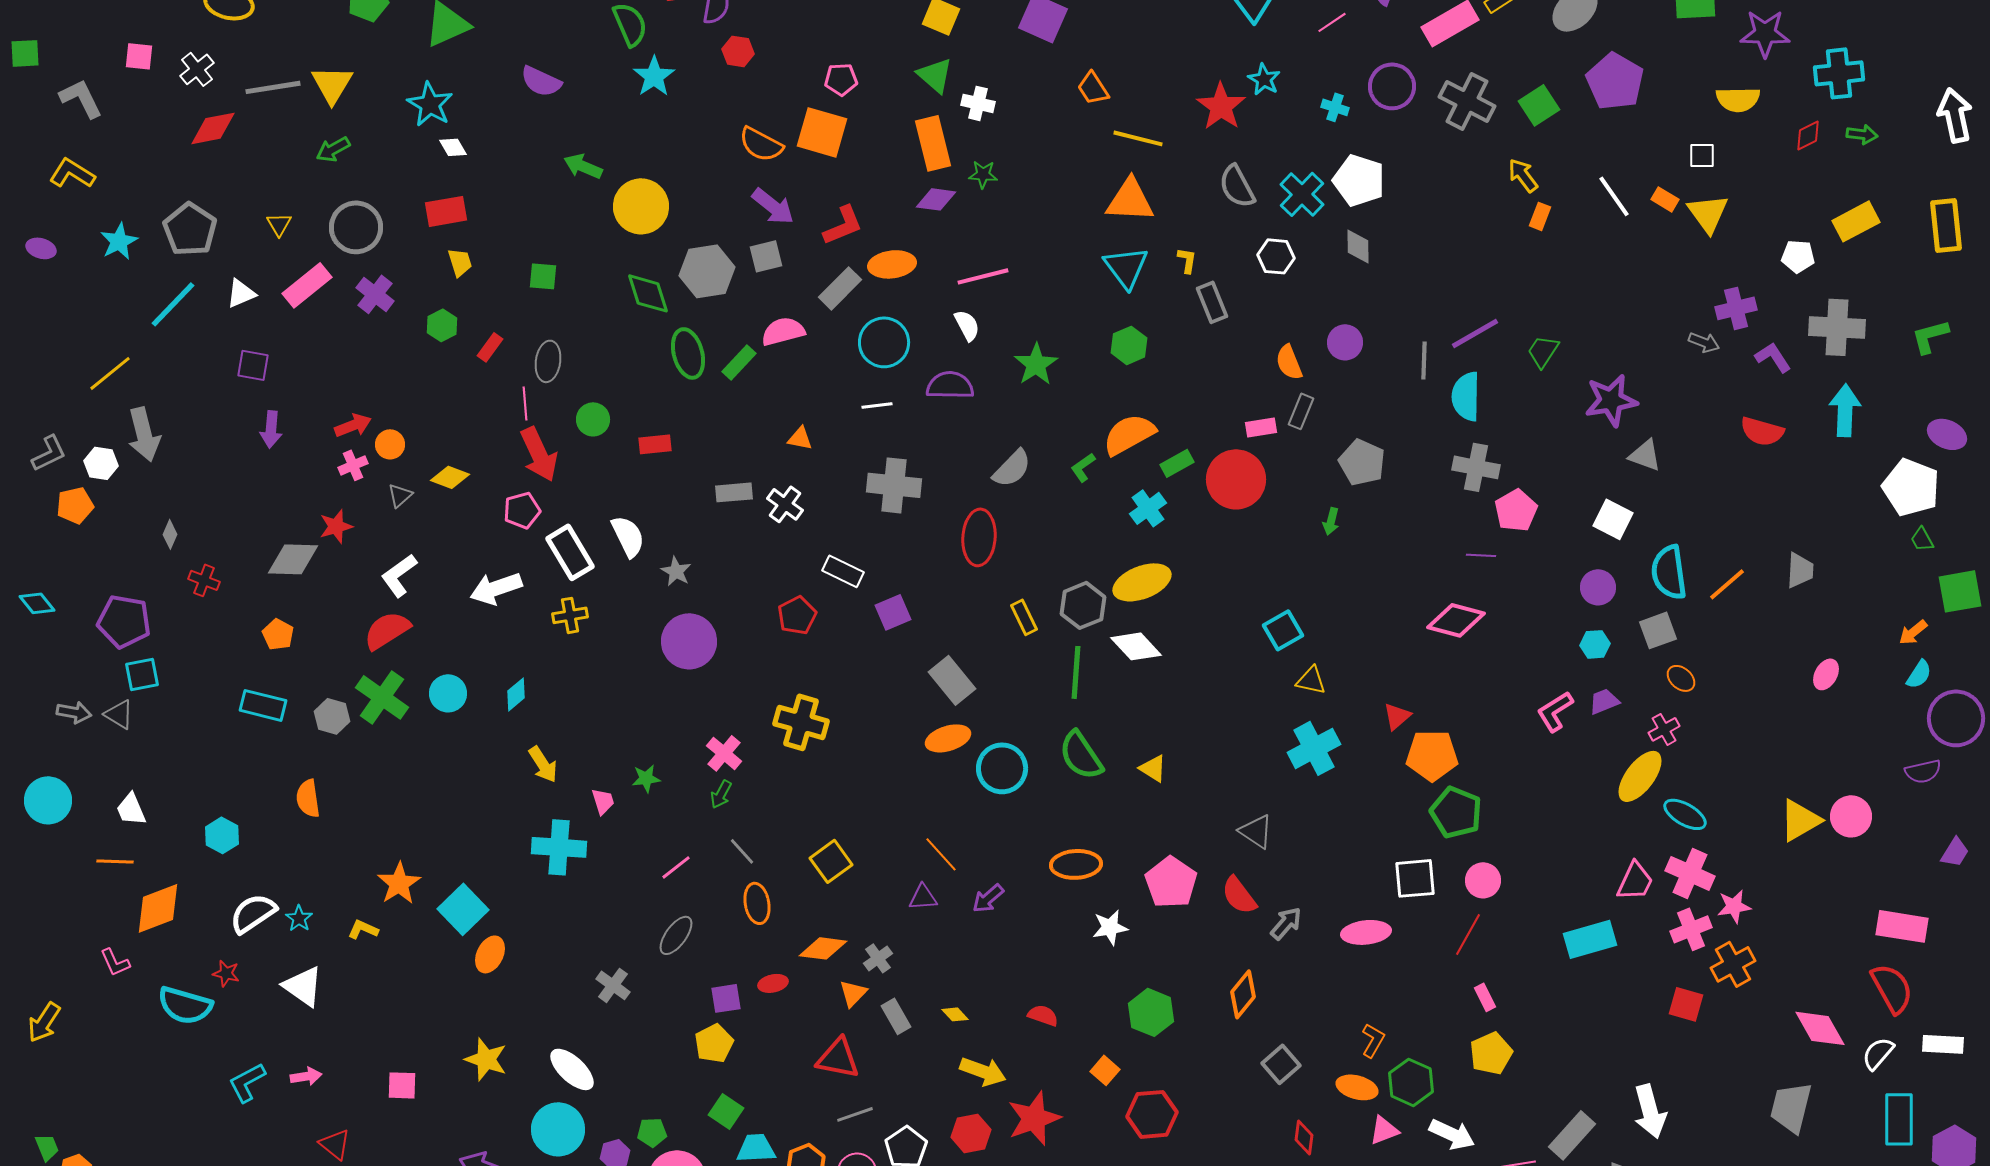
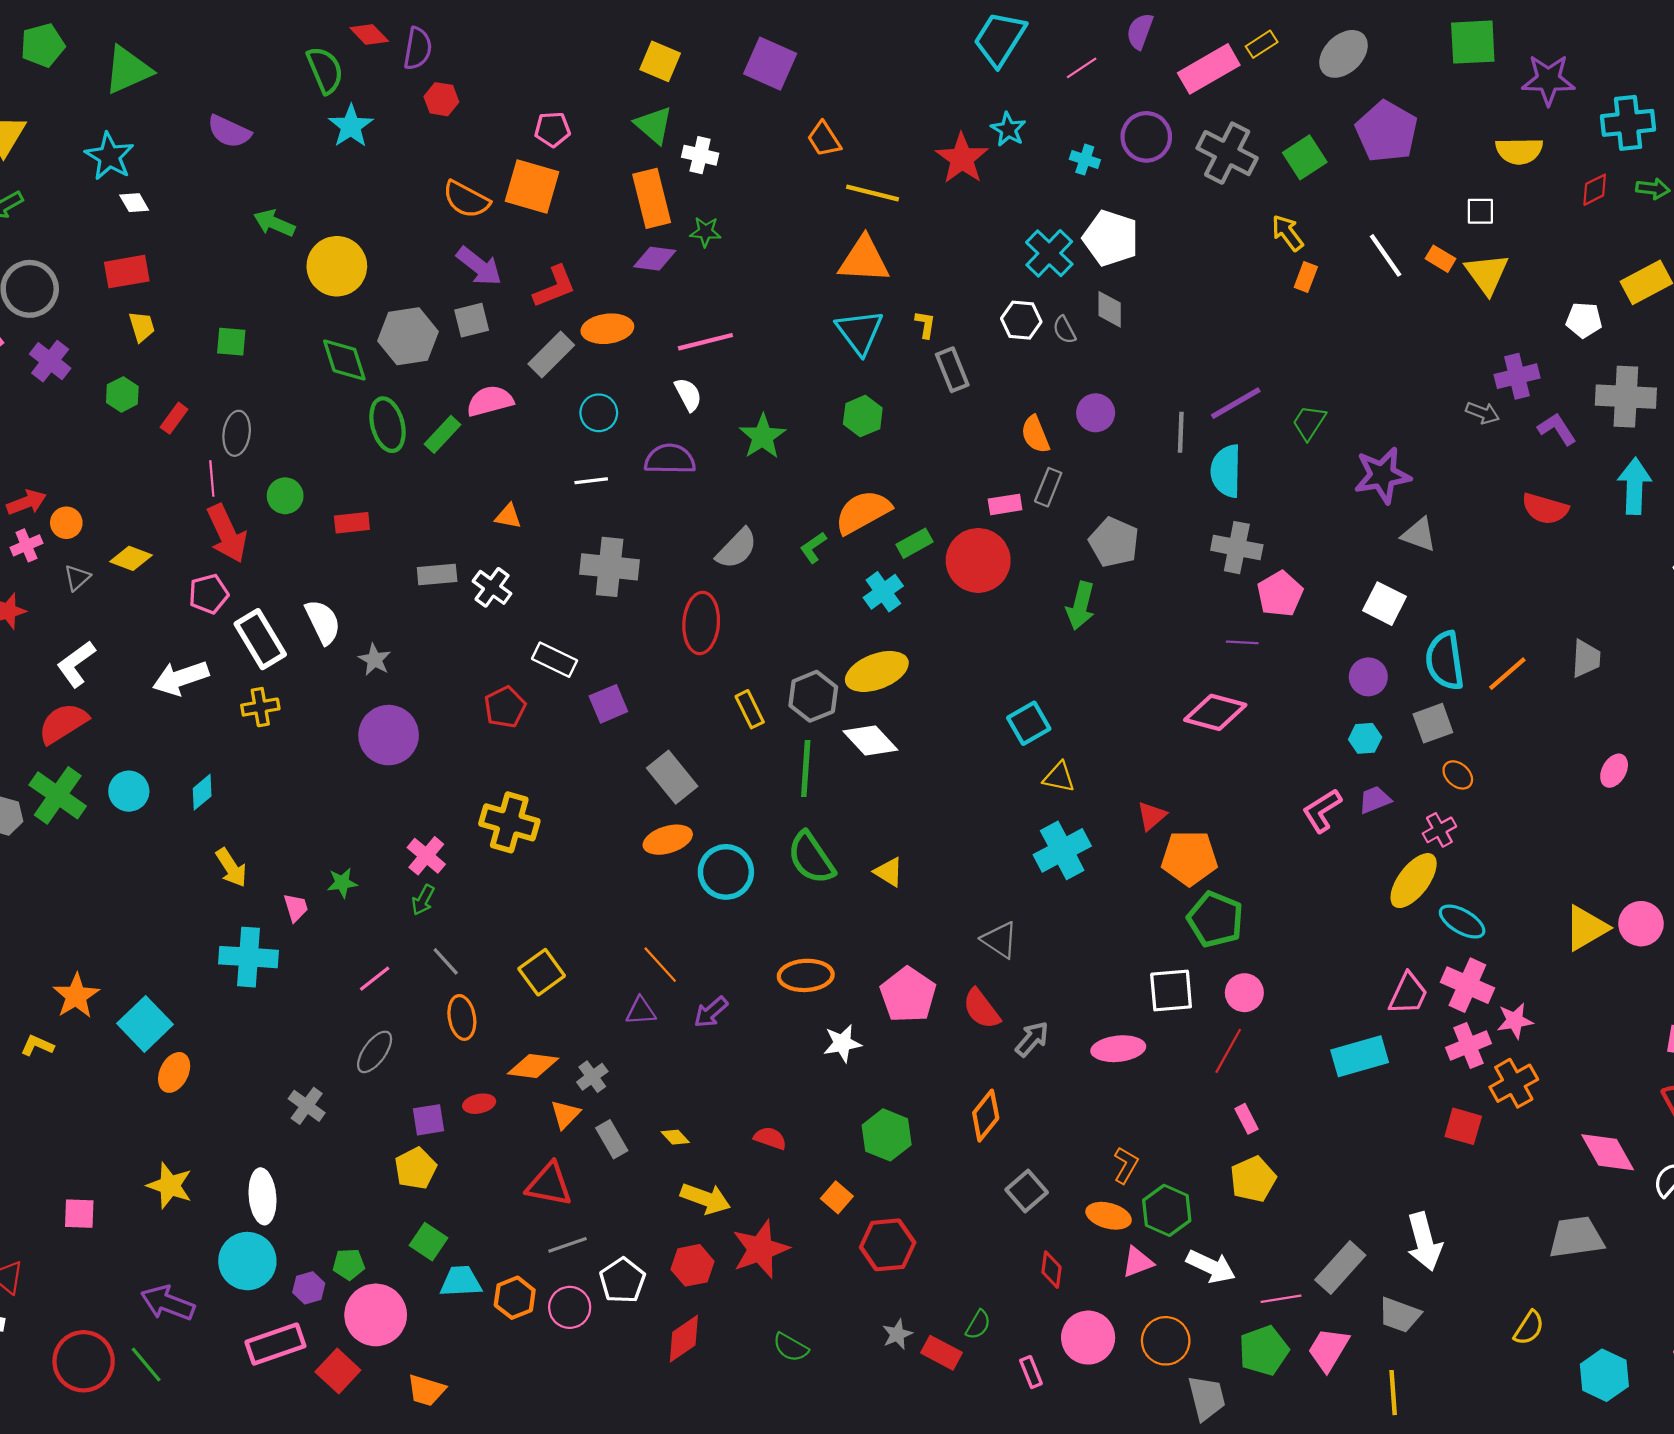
gray semicircle: (1237, 186) -> (1064, 330), moved, size x0.6
cyan circle: (884, 342) -> (599, 413), size x0.7
green arrow: (1331, 521) -> (1081, 606), size x1.6
white ellipse: (572, 1069) -> (262, 1196), turned 42
gray trapezoid: (1791, 1107) -> (1576, 1237), turned 68

